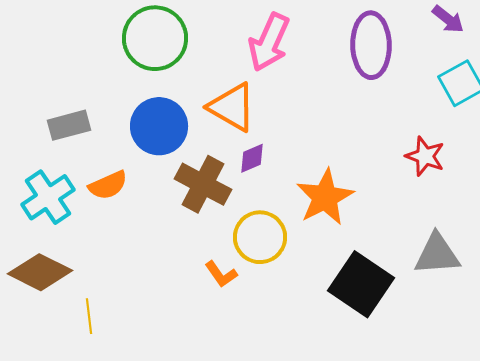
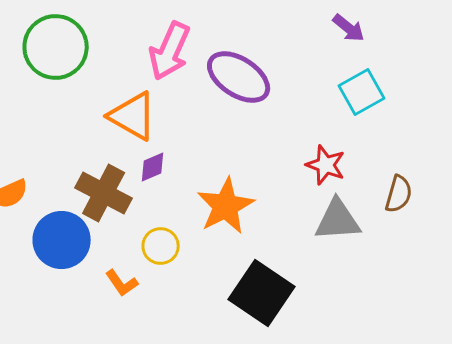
purple ellipse: (371, 45) -> (239, 77), moved, turned -56
blue circle: (159, 126) -> (62, 240), moved
yellow circle: (260, 237) -> (161, 246), size x0.7
gray triangle: (437, 254) -> (338, 220), moved

